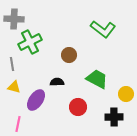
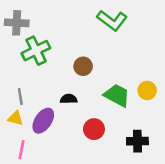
green L-shape: (103, 29) -> (112, 20), moved
gray line: (12, 64) -> (20, 96), moved
yellow triangle: (14, 87) -> (15, 118), moved
yellow circle: (126, 94) -> (147, 90), moved

